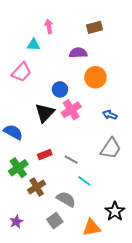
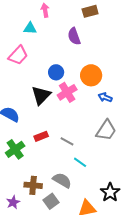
purple semicircle: (78, 53) -> (74, 36), turned -108
orange circle: (96, 77) -> (91, 75), moved
brown cross: (37, 187) -> (33, 185), moved, turned 36

